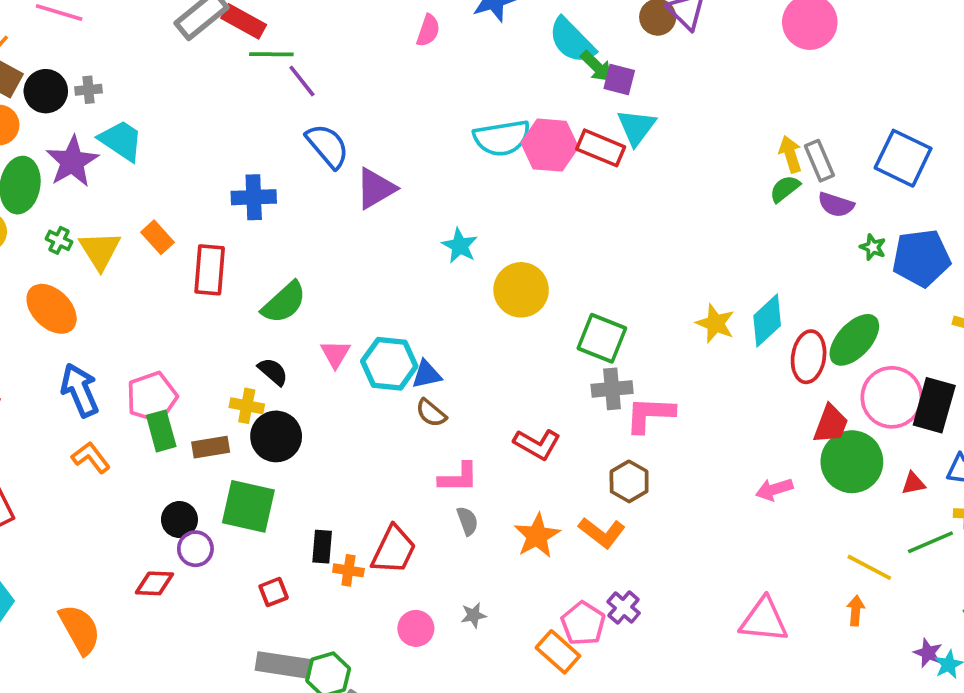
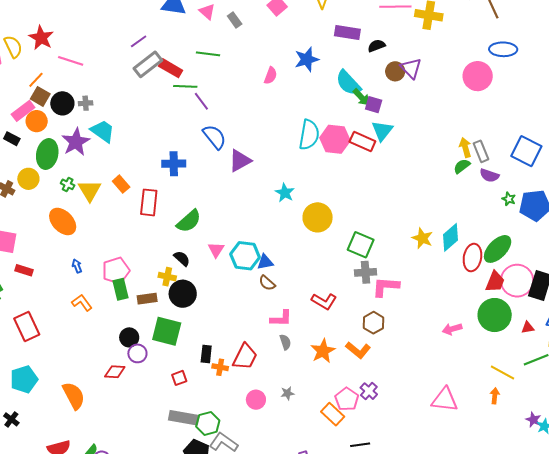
cyan semicircle: (502, 138) -> (309, 135), turned -72
blue arrow: (80, 390) -> (77, 266), size x0.5
red trapezoid: (831, 424) -> (495, 282), moved

